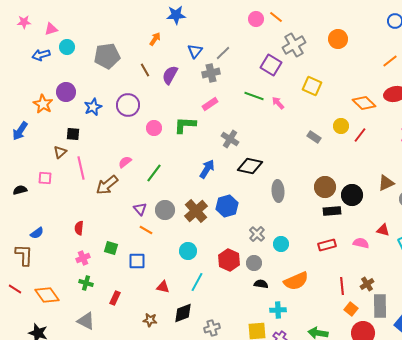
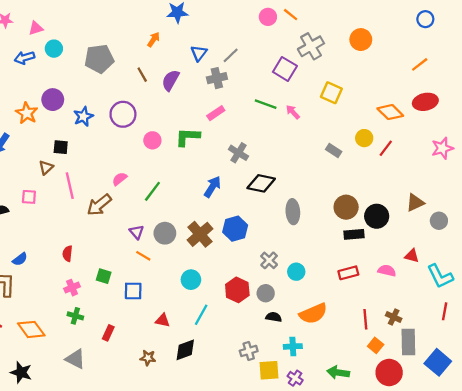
brown cross: (367, 284) -> (394, 317), turned -32
gray cross: (212, 328) -> (249, 351), moved

